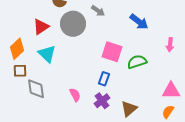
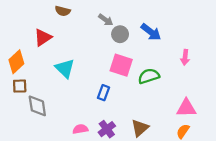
gray circle: (73, 24) -> (120, 34), moved, size x0.6
cyan triangle: (47, 54) -> (65, 68), moved
blue rectangle: (104, 79) -> (103, 93), moved
pink semicircle: (75, 95) -> (80, 129), moved, turned -72
purple cross: (102, 101) -> (107, 129), moved

